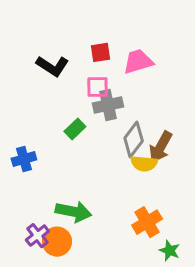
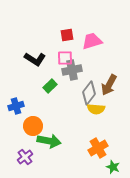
black L-shape: (52, 66) -> (35, 59), moved
brown arrow: (161, 147) -> (109, 85), moved
orange circle: (57, 242) -> (33, 126), moved

